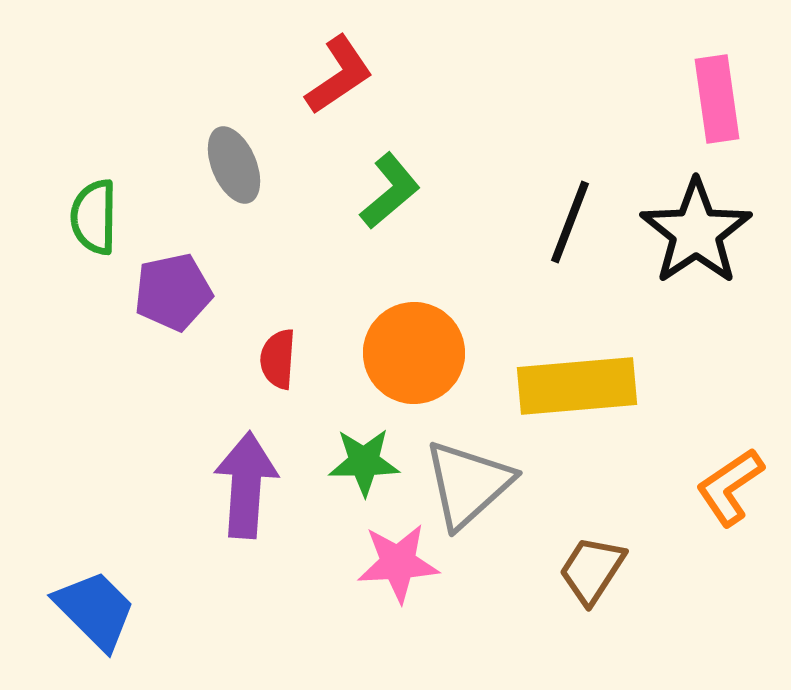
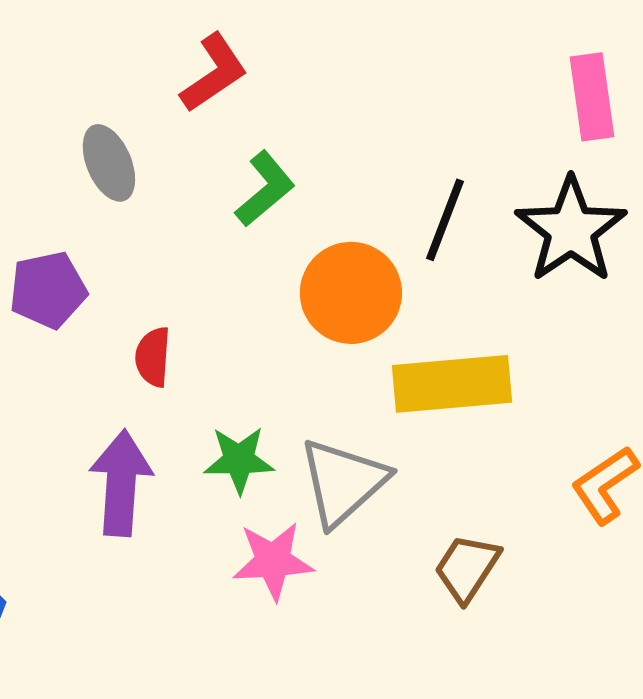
orange circle: (414, 353) -> (351, 293), moved

